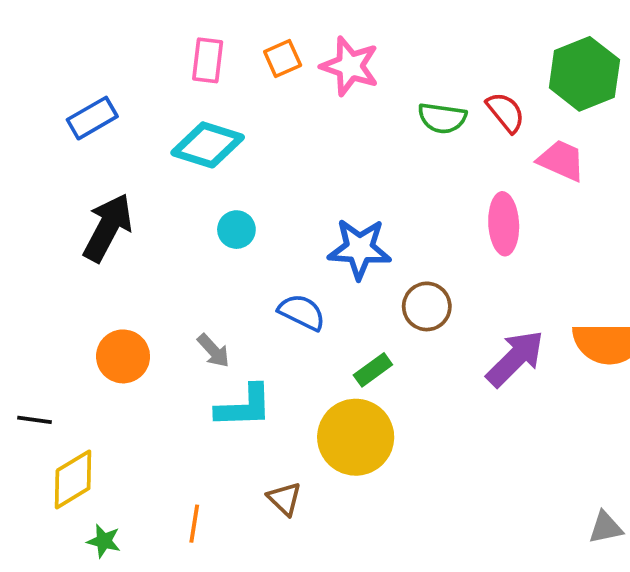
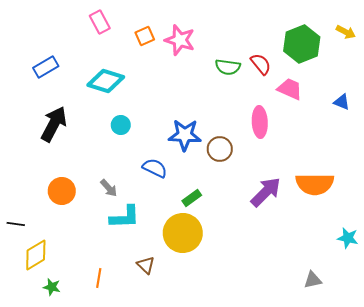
pink rectangle: (208, 60) -> (100, 22), moved, turned -35
brown circle: (427, 306) -> (220, 149), moved

